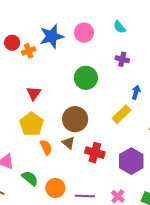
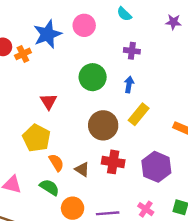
blue arrow: (136, 92) -> (129, 85), moved
red triangle: (34, 93) -> (49, 101), moved
brown circle: (75, 119) -> (103, 125), moved
brown triangle: (68, 143) -> (82, 169), moved
green semicircle: (30, 178) -> (49, 187), moved

